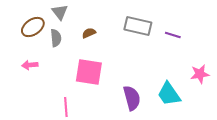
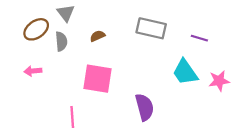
purple line: (173, 35) -> (199, 38), moved
cyan trapezoid: (169, 94) -> (185, 72), moved

